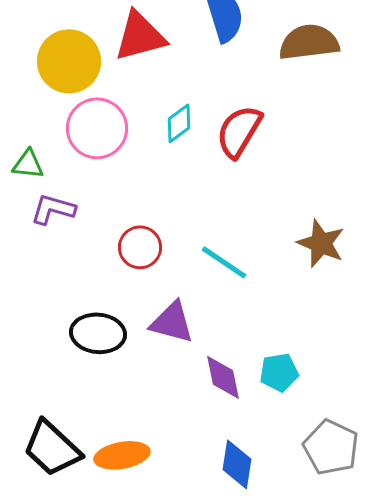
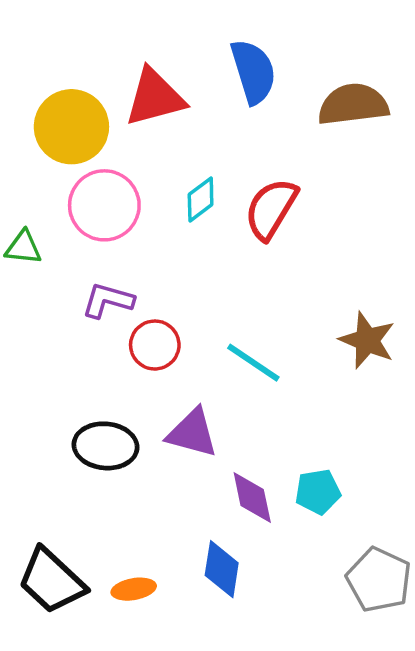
purple L-shape: (53, 209) -> (108, 300), moved
orange ellipse: (122, 455) -> (134, 589), size x0.7
blue diamond: (237, 464) -> (222, 569), moved

